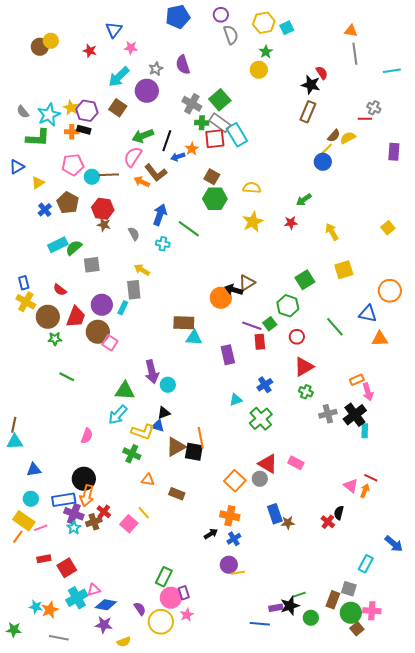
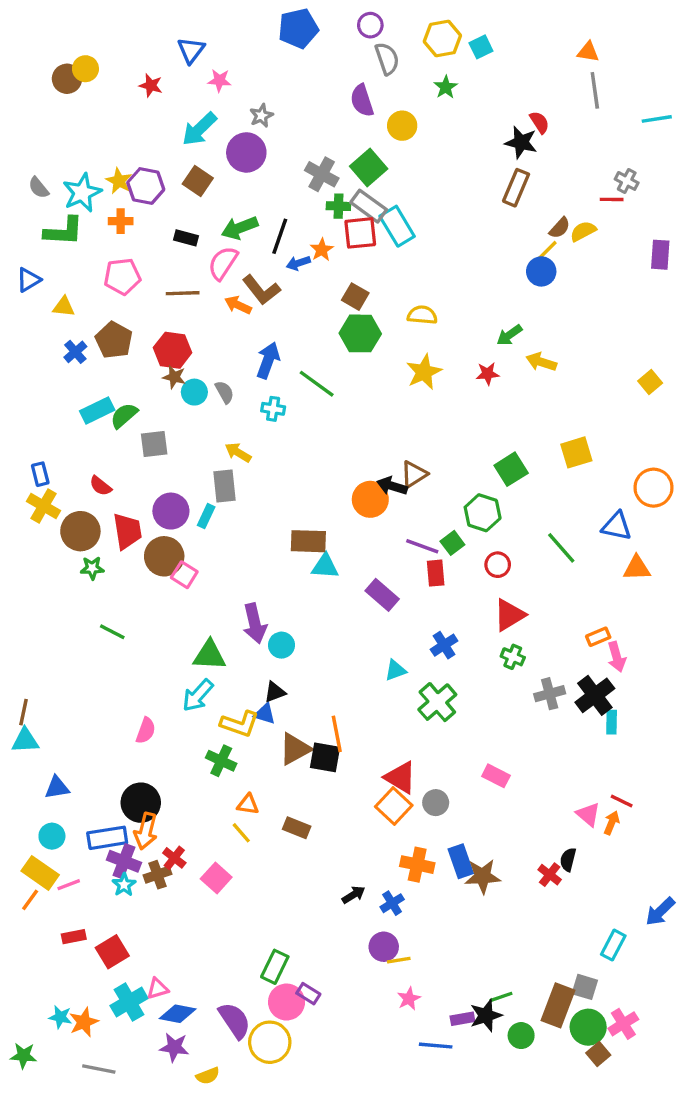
purple semicircle: (183, 65) -> (362, 101), moved
yellow circle: (259, 70) -> (402, 126), moved
black rectangle: (84, 130) -> (186, 238), moved
cyan circle: (92, 177) -> (194, 392), moved
yellow triangle: (38, 183) -> (64, 307), turned 40
yellow arrow: (332, 232) -> (541, 362), moved, turned -42
red trapezoid: (76, 317) -> (127, 531), turned -30
purple rectangle: (228, 355) -> (382, 595), turned -36
red triangle: (268, 464) -> (400, 777), moved
yellow line: (144, 513) -> (241, 833), moved
orange cross: (230, 516) -> (417, 865), moved
brown star: (288, 523) -> (483, 876), size x1.5
blue arrow: (394, 544) -> (660, 912), turned 96
purple rectangle: (184, 593) -> (308, 994), turned -40
brown rectangle: (333, 600) -> (558, 1005), size x1.4
purple semicircle: (140, 609) -> (235, 1020), size x1.6
pink cross: (372, 611) -> (623, 1024), turned -36
pink star: (187, 615) -> (409, 999), moved

